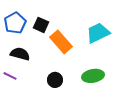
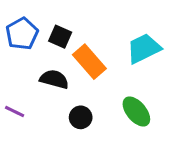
black semicircle: (20, 54) -> (54, 79), moved
green ellipse: (93, 76) -> (136, 111), turned 60

